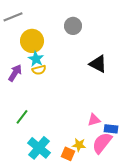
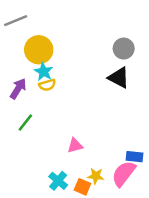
gray circle: (73, 26) -> (124, 49), moved
green line: (22, 117) -> (25, 123), moved
pink triangle: (94, 120) -> (75, 146), moved
cyan cross: (39, 148) -> (58, 181), moved, size x0.7

